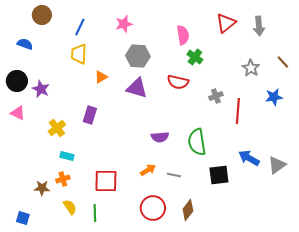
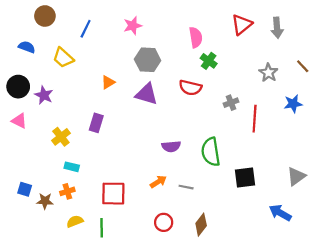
yellow trapezoid: (79, 54) -> (63, 58), moved, turned -50
blue arrow: (249, 158) -> (280, 213), moved
black square: (219, 175) -> (245, 177), moved
yellow semicircle: (70, 207) -> (75, 221), turned -77
red circle: (153, 208) -> (164, 222), size x0.7
blue square: (23, 218) -> (25, 189), moved

